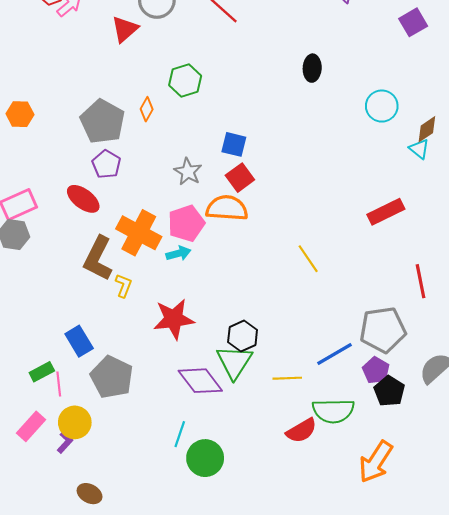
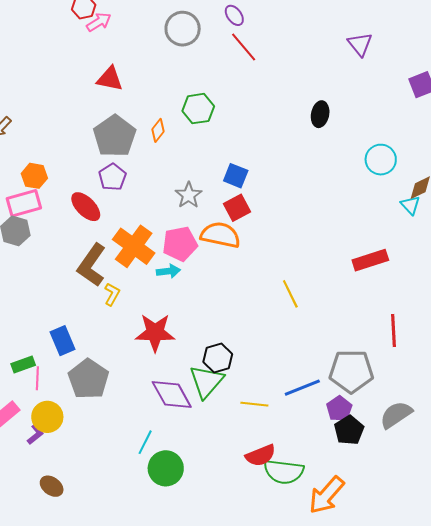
red triangle: (125, 29) -> (110, 79), moved, turned 44
orange hexagon: (20, 114) -> (34, 176), moved
green semicircle: (333, 411) -> (284, 472), moved

